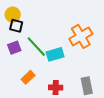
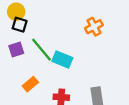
orange cross: (81, 36) -> (94, 27), moved, size x0.7
cyan rectangle: (55, 54) -> (62, 59), turned 36

